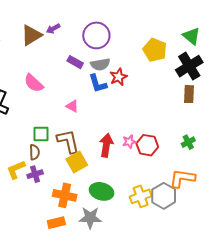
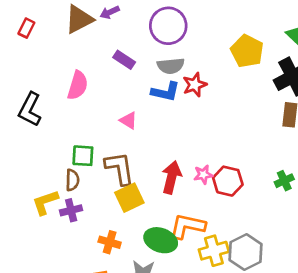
purple rectangle: (75, 62) -> (124, 60), moved
pink semicircle: (34, 83) -> (78, 85), turned -120
blue L-shape: (98, 83) -> (165, 92), turned -65
orange L-shape: (182, 178) -> (187, 226), moved
orange cross: (65, 195) -> (110, 242), size x0.7

